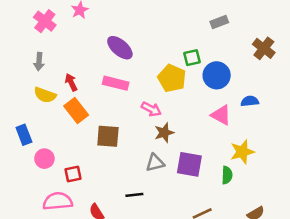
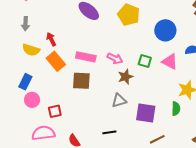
green square: (192, 58) -> (145, 61), moved, turned 32
yellow pentagon: (172, 78) -> (129, 15), moved
pink rectangle: (116, 83) -> (86, 57), moved
blue rectangle: (24, 135) -> (25, 82), moved, turned 49
purple square: (189, 164) -> (146, 113), moved
black line: (134, 195) -> (109, 132), moved

